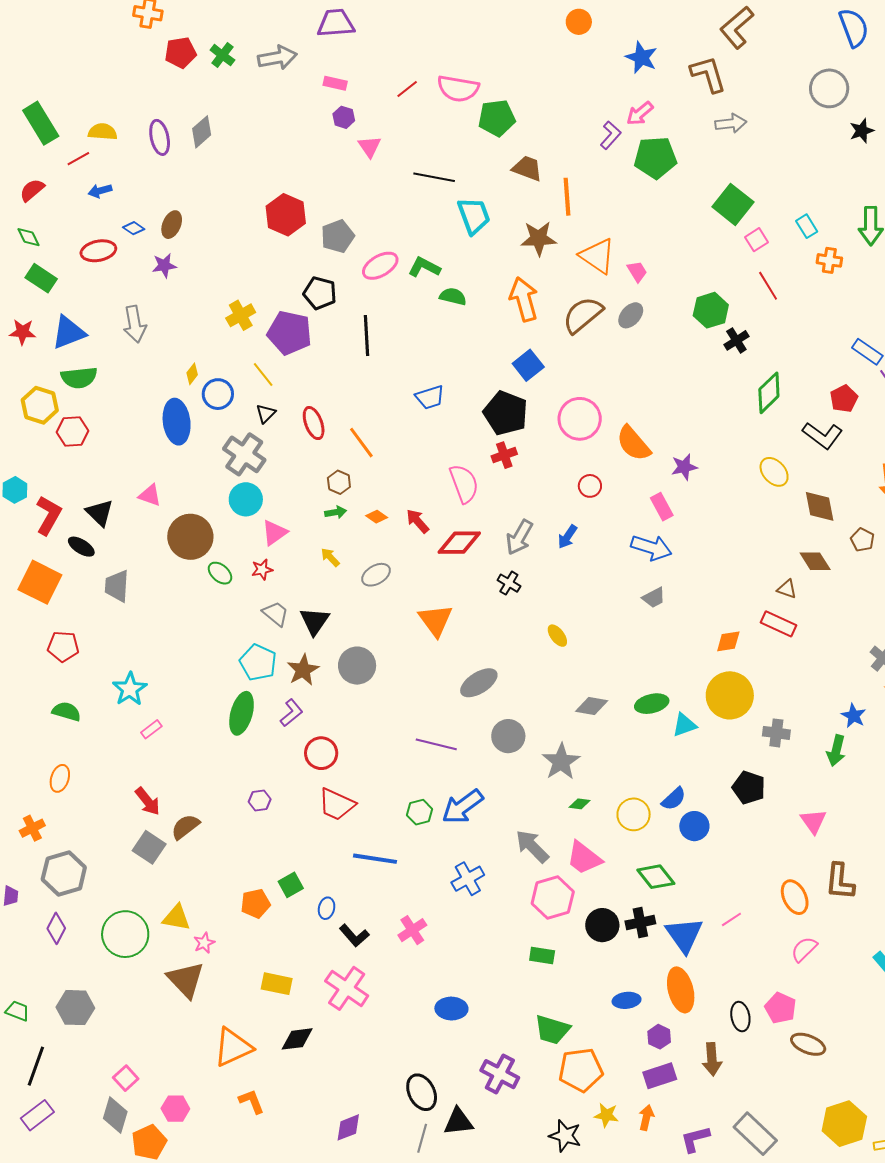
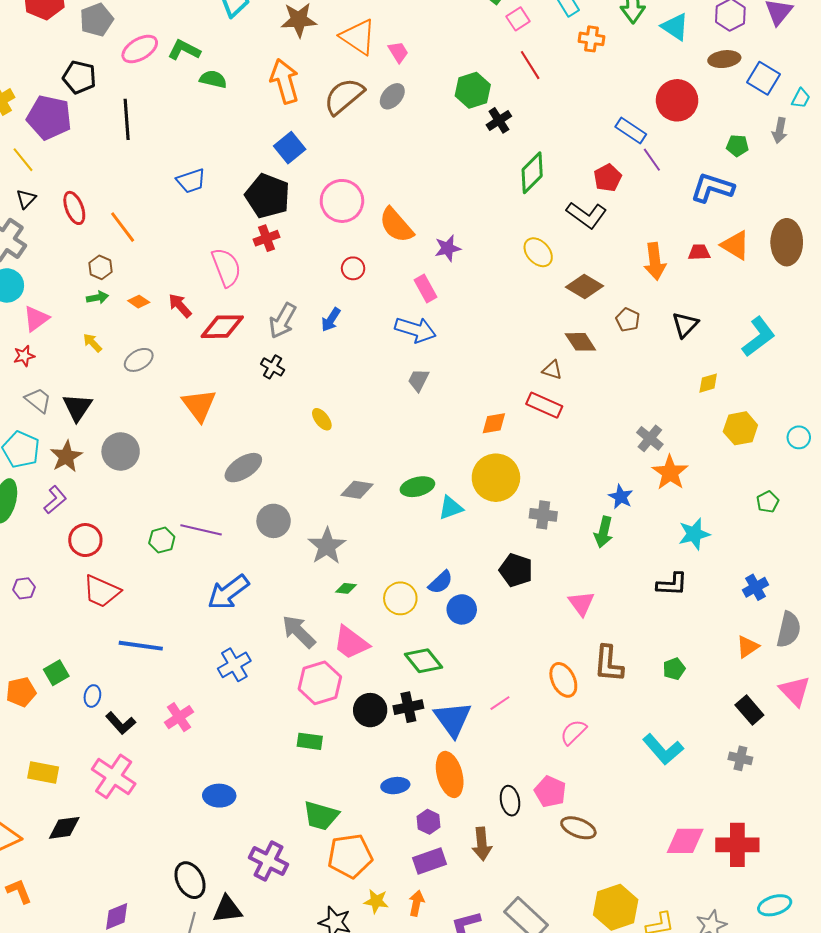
brown diamond: (820, 506) -> (584, 286), turned -48
gray trapezoid: (654, 598) -> (418, 380), turned 145
green hexagon: (420, 812) -> (162, 540), moved

